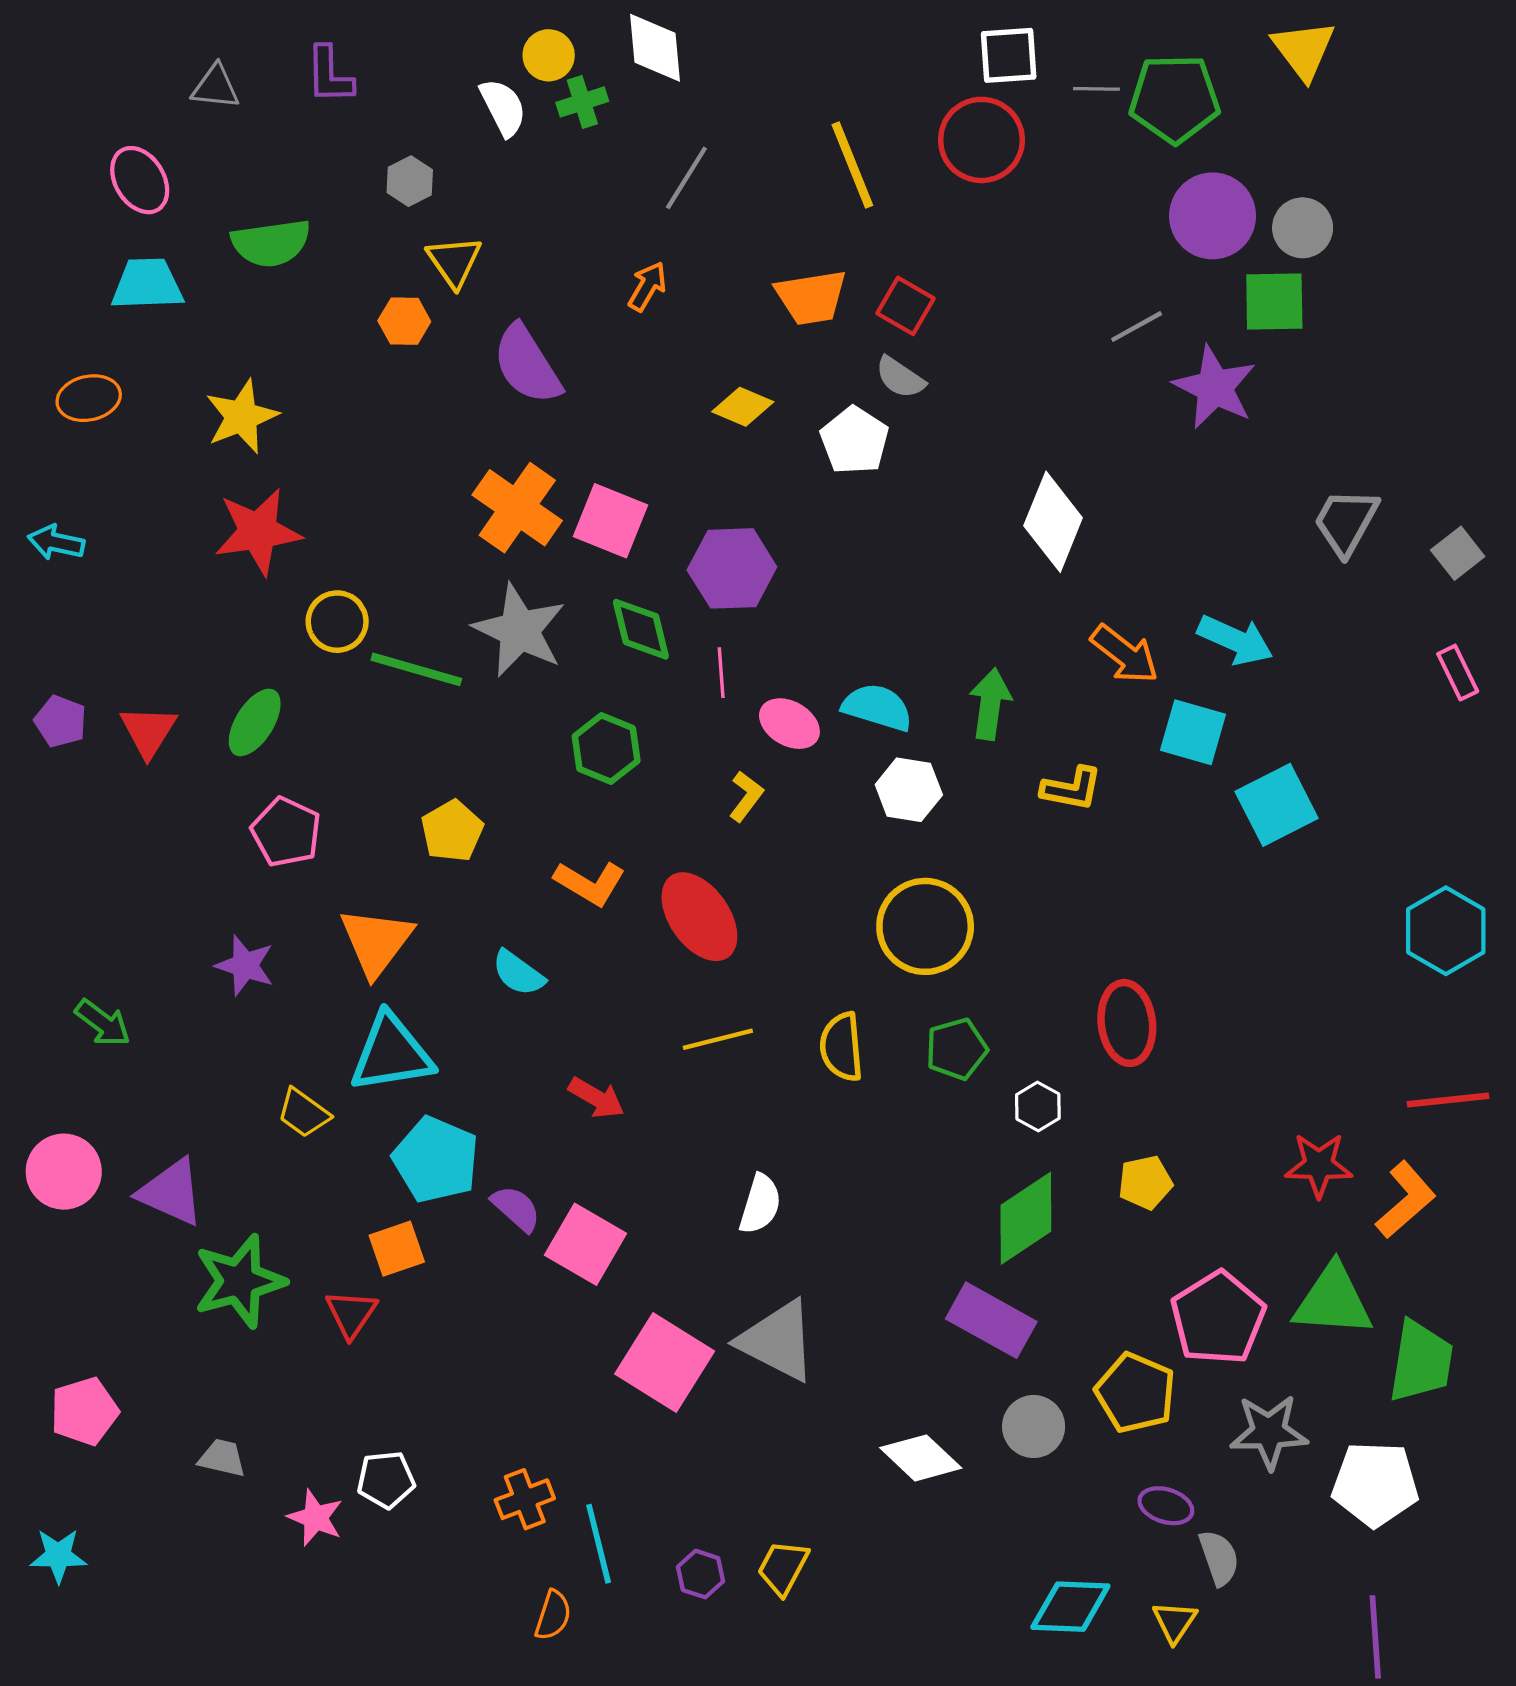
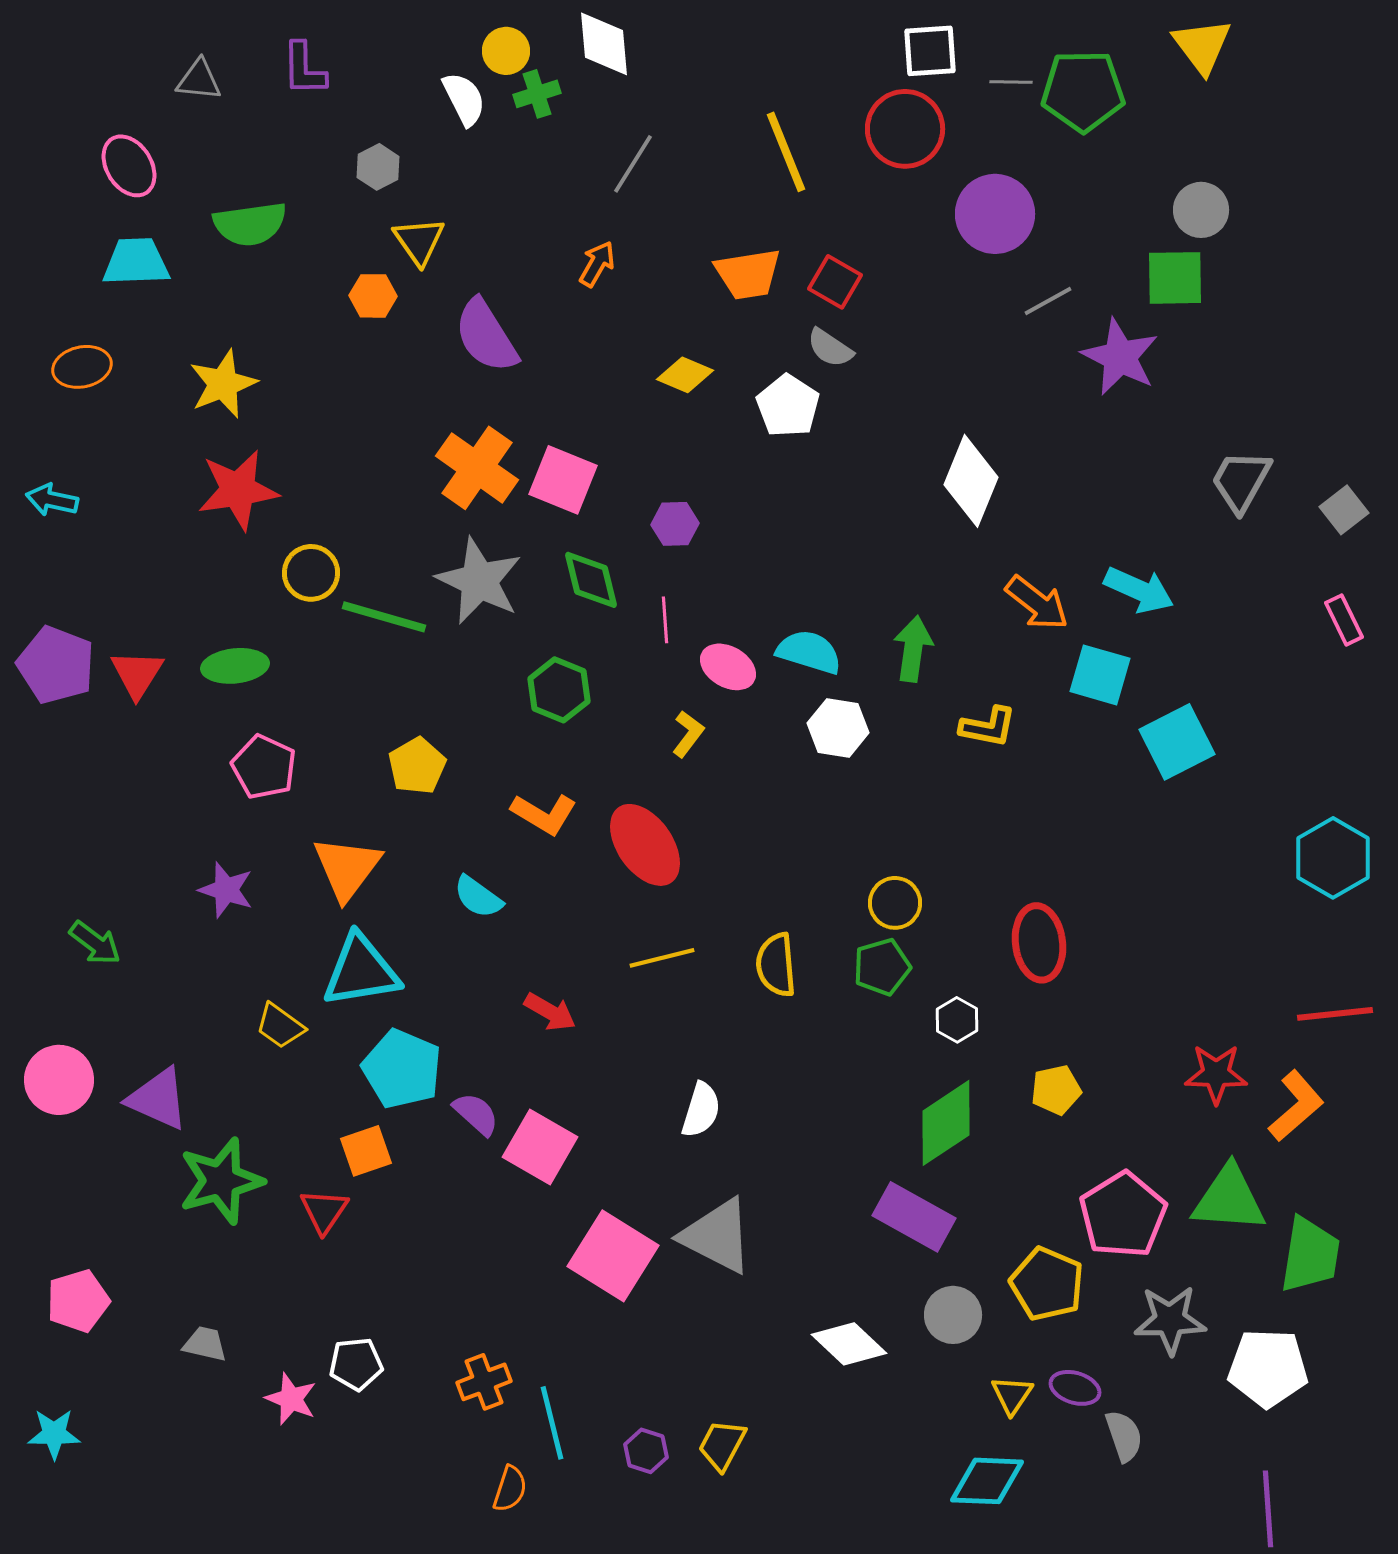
purple circle: (1213, 216) -> (995, 214), moved
purple hexagon: (732, 568) -> (675, 524), size x0.6
purple pentagon: (60, 721) -> (56, 665), size x1.6
green ellipse: (255, 722) -> (235, 666), turned 52
yellow circle: (925, 926) -> (895, 903), moved, size x0.6
yellow triangle: (1175, 1622) -> (1012, 1395), moved

